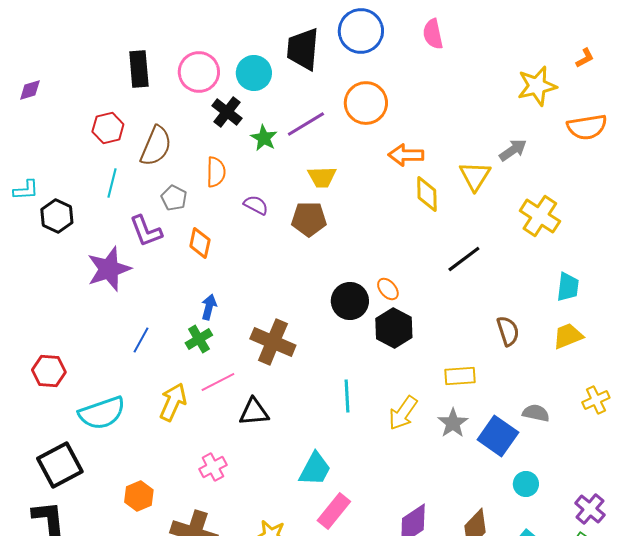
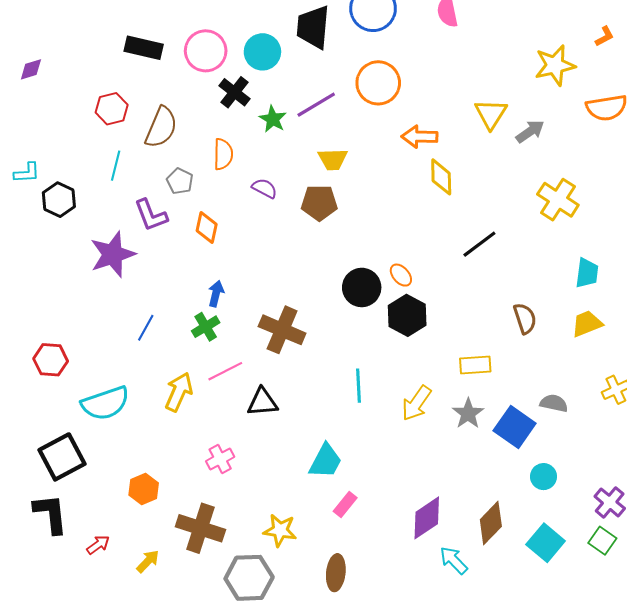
black rectangle: (139, 69) -> (144, 48), turned -72
yellow triangle: (475, 176) -> (491, 114), moved
pink rectangle: (334, 511) -> (345, 504), size x0.7

